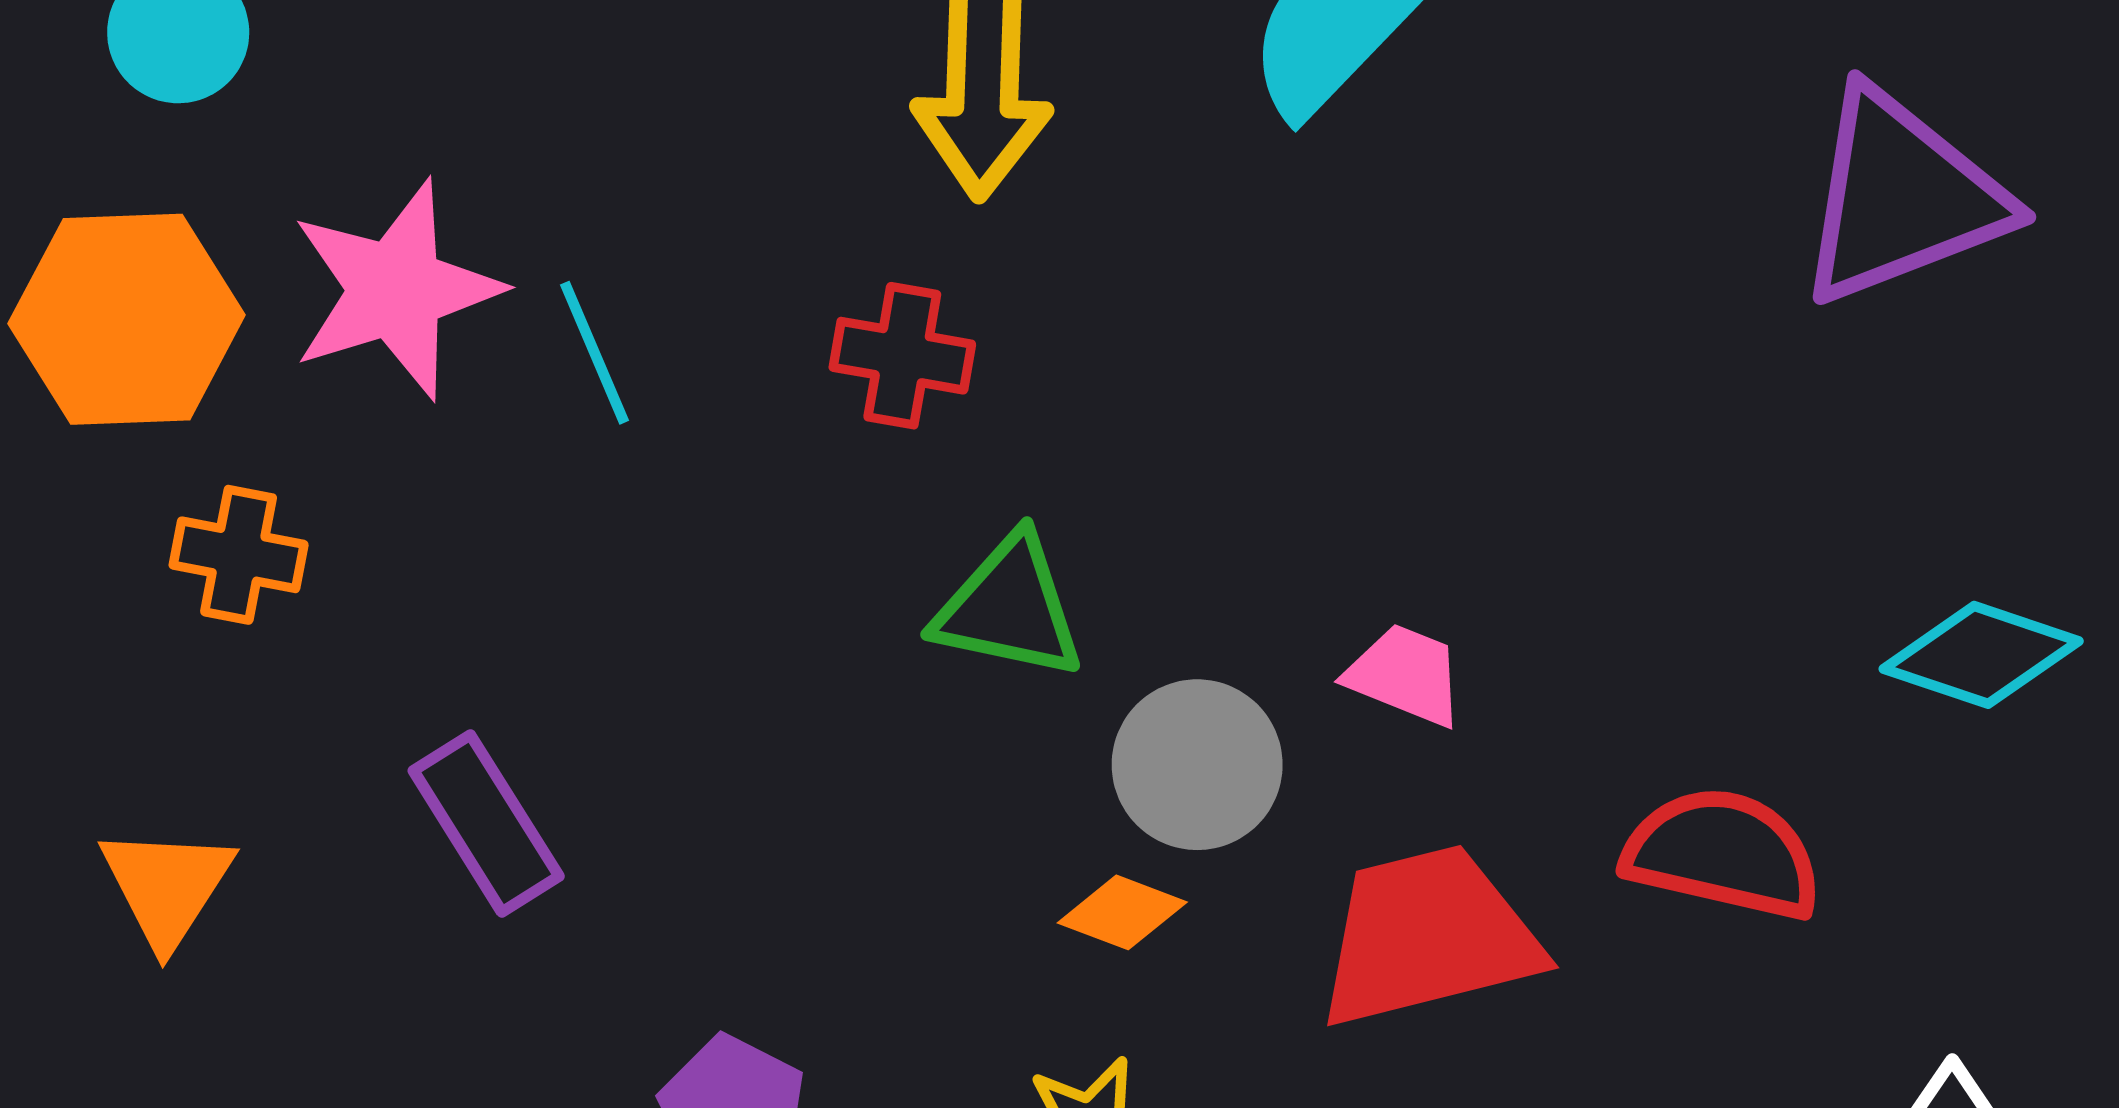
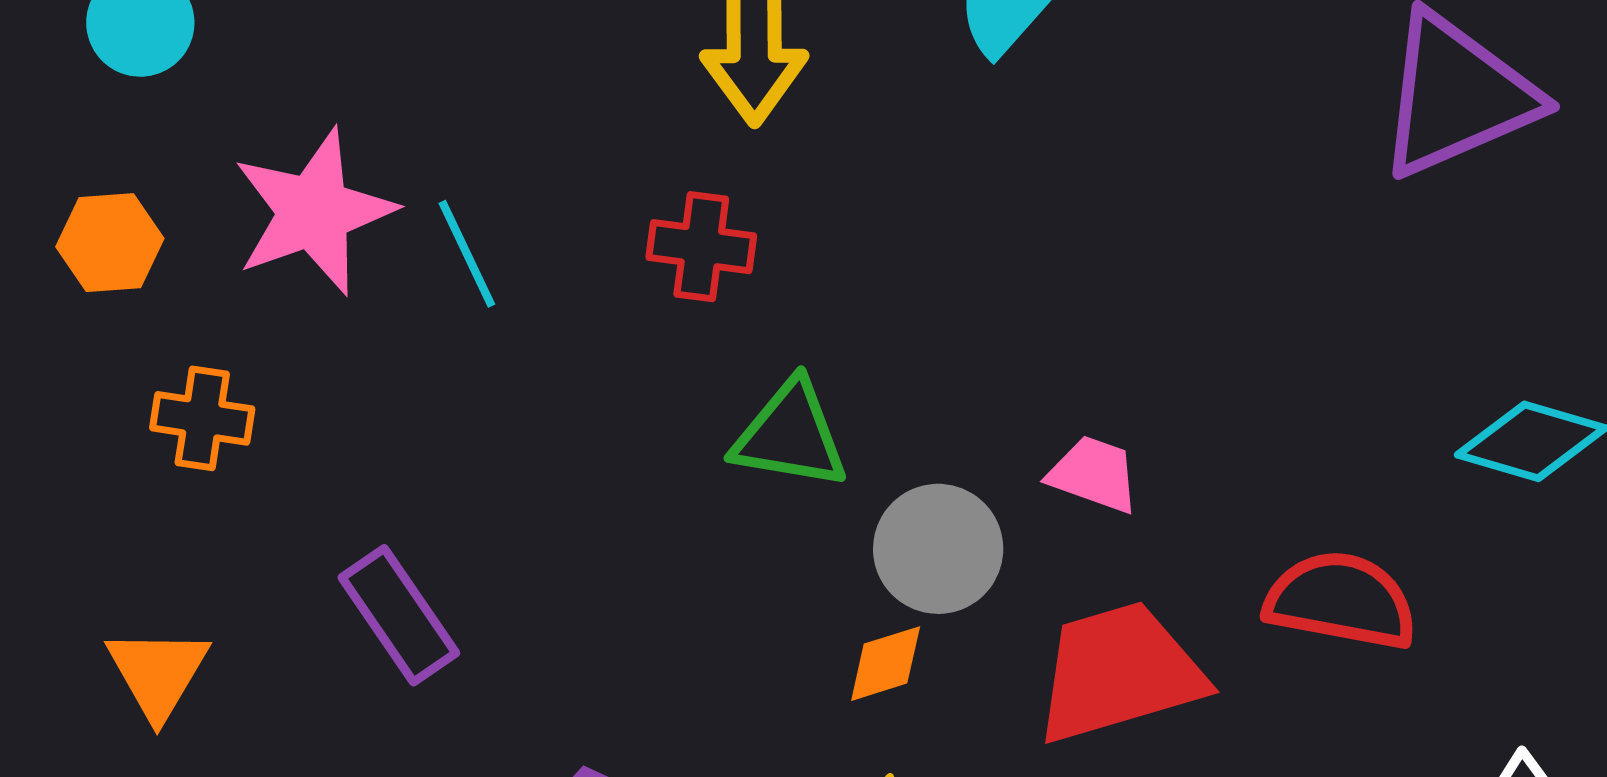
orange hexagon: (127, 319) -> (110, 243), size x0.6
orange diamond: (1122, 912) -> (886, 664), turned -36

